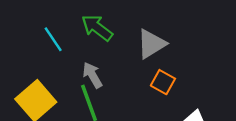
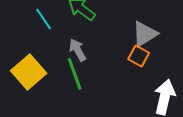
gray triangle: (151, 44) -> (145, 34), moved

